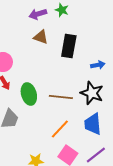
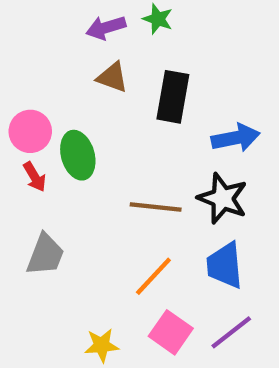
blue arrow: (98, 65) -> (236, 138), size x1.5
green ellipse: (29, 94) -> (78, 155), moved

